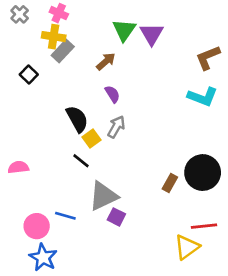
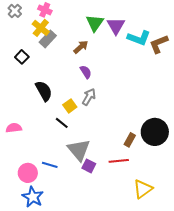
yellow cross: (54, 37) -> (41, 28), turned 30
cyan L-shape: (203, 97) -> (139, 38), moved
black semicircle: (77, 119) -> (44, 91), moved
gray triangle: (103, 196) -> (79, 150), turned -45
red line: (204, 226) -> (119, 161), moved

